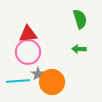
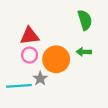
pink circle: (28, 52) -> (30, 55), size x0.6
orange circle: (52, 82) -> (56, 59), moved

